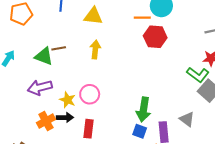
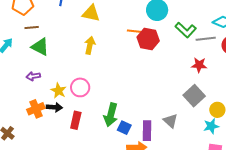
orange line: (142, 18) -> (135, 31), moved
brown line: (59, 48) -> (32, 28), moved
green L-shape: (198, 75) -> (186, 30), moved
purple arrow: (40, 87) -> (33, 76), size x0.6
green arrow: (143, 109) -> (111, 115), moved

